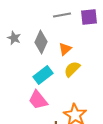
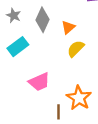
cyan rectangle: (43, 75) -> (18, 47), moved
pink trapezoid: (38, 100) -> (39, 82), turned -75

